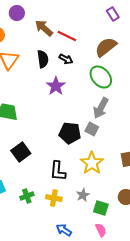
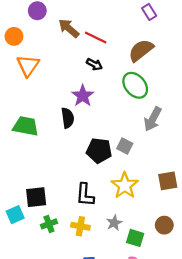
black semicircle: (43, 59) -> (68, 118), moved
gray arrow: (101, 108) -> (153, 119), moved
black square: (21, 152) -> (36, 197), moved, turned 30

